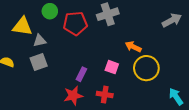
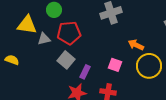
red pentagon: (75, 23) -> (69, 33), moved
gray square: (39, 62) -> (66, 60), moved, turned -30

